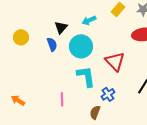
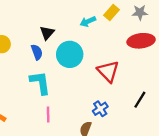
cyan arrow: (89, 20) -> (88, 22), moved
cyan L-shape: (86, 76) -> (40, 83), moved

